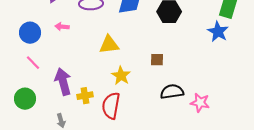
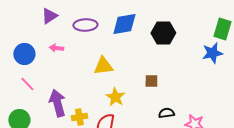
blue star: (218, 32) -> (212, 53), turned 30
black semicircle: (172, 92) -> (166, 113), size x0.7

